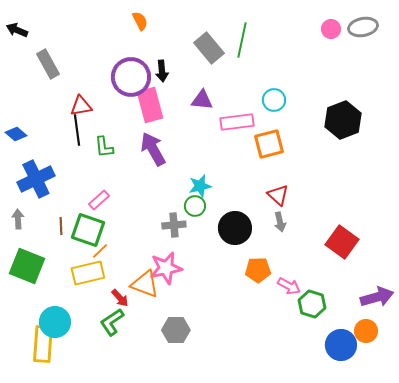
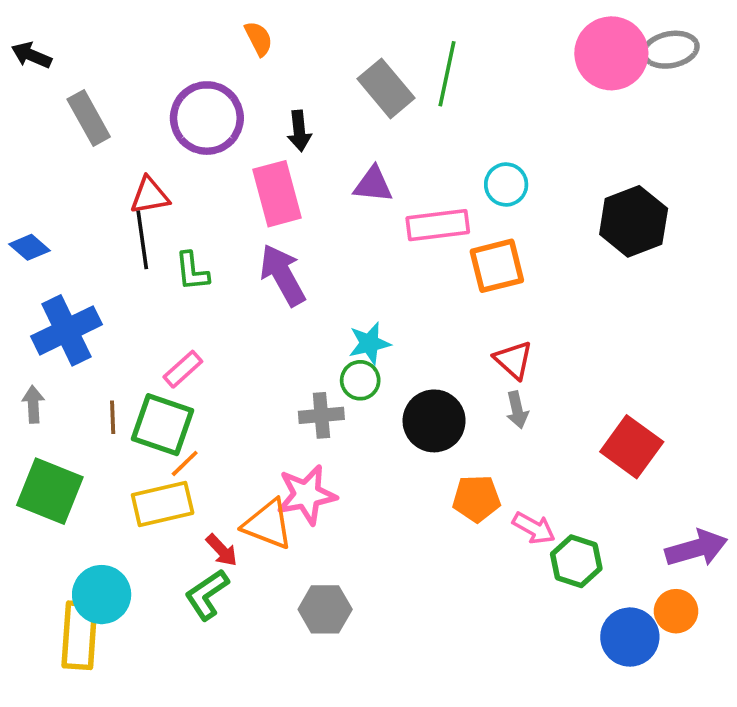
pink circle: (331, 29) -> (611, 53), size x2.0
purple circle: (131, 77) -> (207, 118), moved

